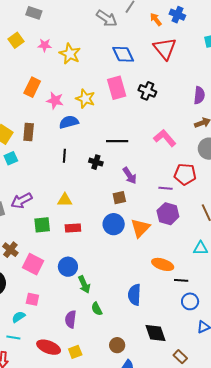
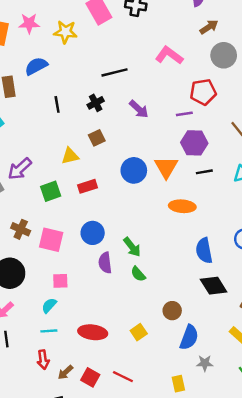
pink star: (55, 100) -> (29, 23), moved
blue semicircle: (69, 122) -> (36, 66), moved
black cross: (96, 162) -> (96, 103), turned -32
brown square: (119, 198) -> (97, 138), moved
orange ellipse: (163, 264) -> (182, 206), moved
black line: (181, 280) -> (204, 172), moved
green arrow: (84, 284) -> (132, 247), moved
blue semicircle: (134, 295) -> (204, 251), moved
purple semicircle: (71, 319) -> (105, 263), moved
yellow square: (75, 352) -> (139, 332), moved

